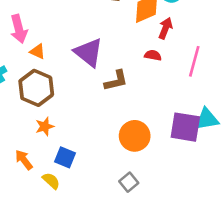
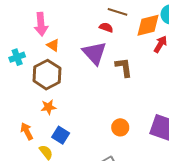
red semicircle: (153, 55) -> (106, 27), moved
brown L-shape: (116, 81) -> (124, 67), moved, turned -95
orange circle: (135, 136) -> (120, 127), size x0.7

